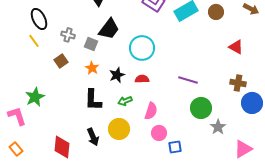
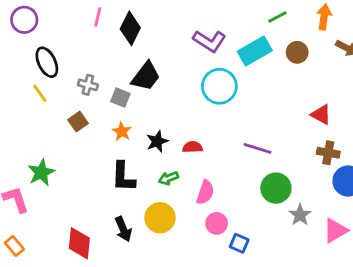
red triangle: (236, 47) -> (321, 115), moved
cyan circle: (142, 48) -> (219, 86), moved
blue square: (175, 147) -> (239, 243), turned 32
pink triangle: (243, 149) -> (335, 230), moved

